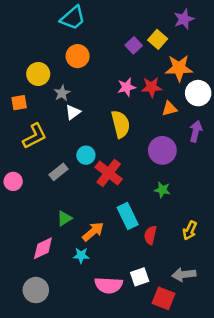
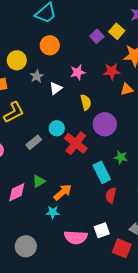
pink star: (127, 87) -> (78, 72), moved
white triangle: (73, 112) -> (56, 88), moved
yellow semicircle: (121, 124) -> (86, 102), size x0.7
purple circle: (162, 150) -> (105, 124), moved
cyan rectangle: (128, 216) -> (102, 172), moved
pink diamond: (43, 248) -> (17, 192), moved
gray circle: (36, 290) -> (26, 246), moved

